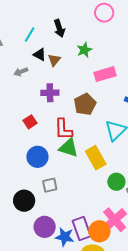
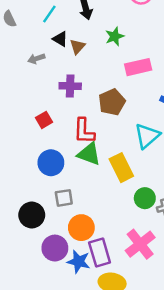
orange circle: (99, 231) -> (81, 228), moved

